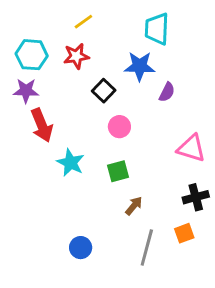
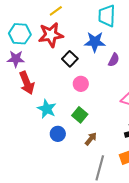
red star: (76, 56) -> (51, 35), size x1.4
green square: (118, 171) -> (80, 115), turned -35
blue circle: (81, 248) -> (58, 134), moved

